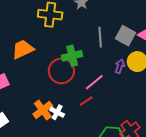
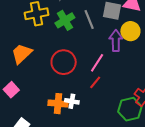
green cross: (72, 56) -> (65, 20), moved
purple arrow: (120, 66) -> (116, 41), size x1.5
orange cross: (43, 110) -> (58, 104), turned -30

